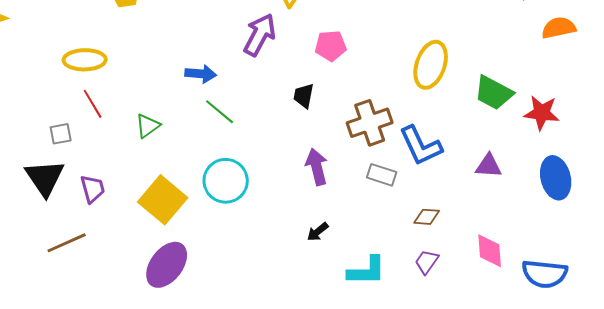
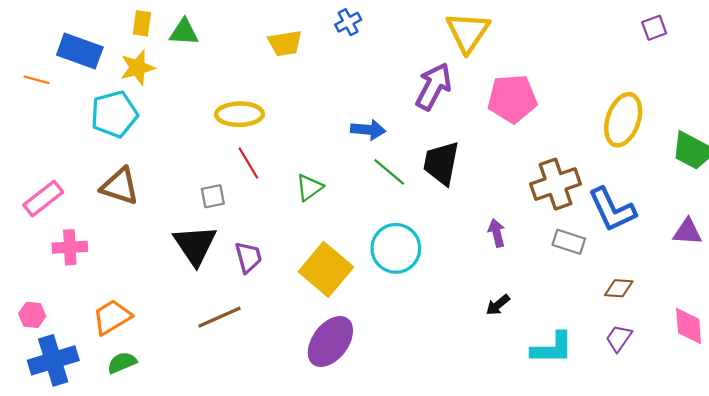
pink pentagon: (331, 46) -> (512, 99), size x1.4
black trapezoid: (304, 96) -> (441, 163), moved, size x1.6
purple arrow: (317, 167) -> (497, 233), size x0.7

